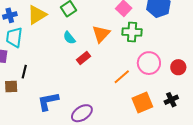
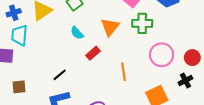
black line: (24, 72) -> (60, 75), moved, turned 40
orange line: (122, 77) -> (123, 72), moved, turned -54
black cross: (171, 100) -> (185, 80), moved

